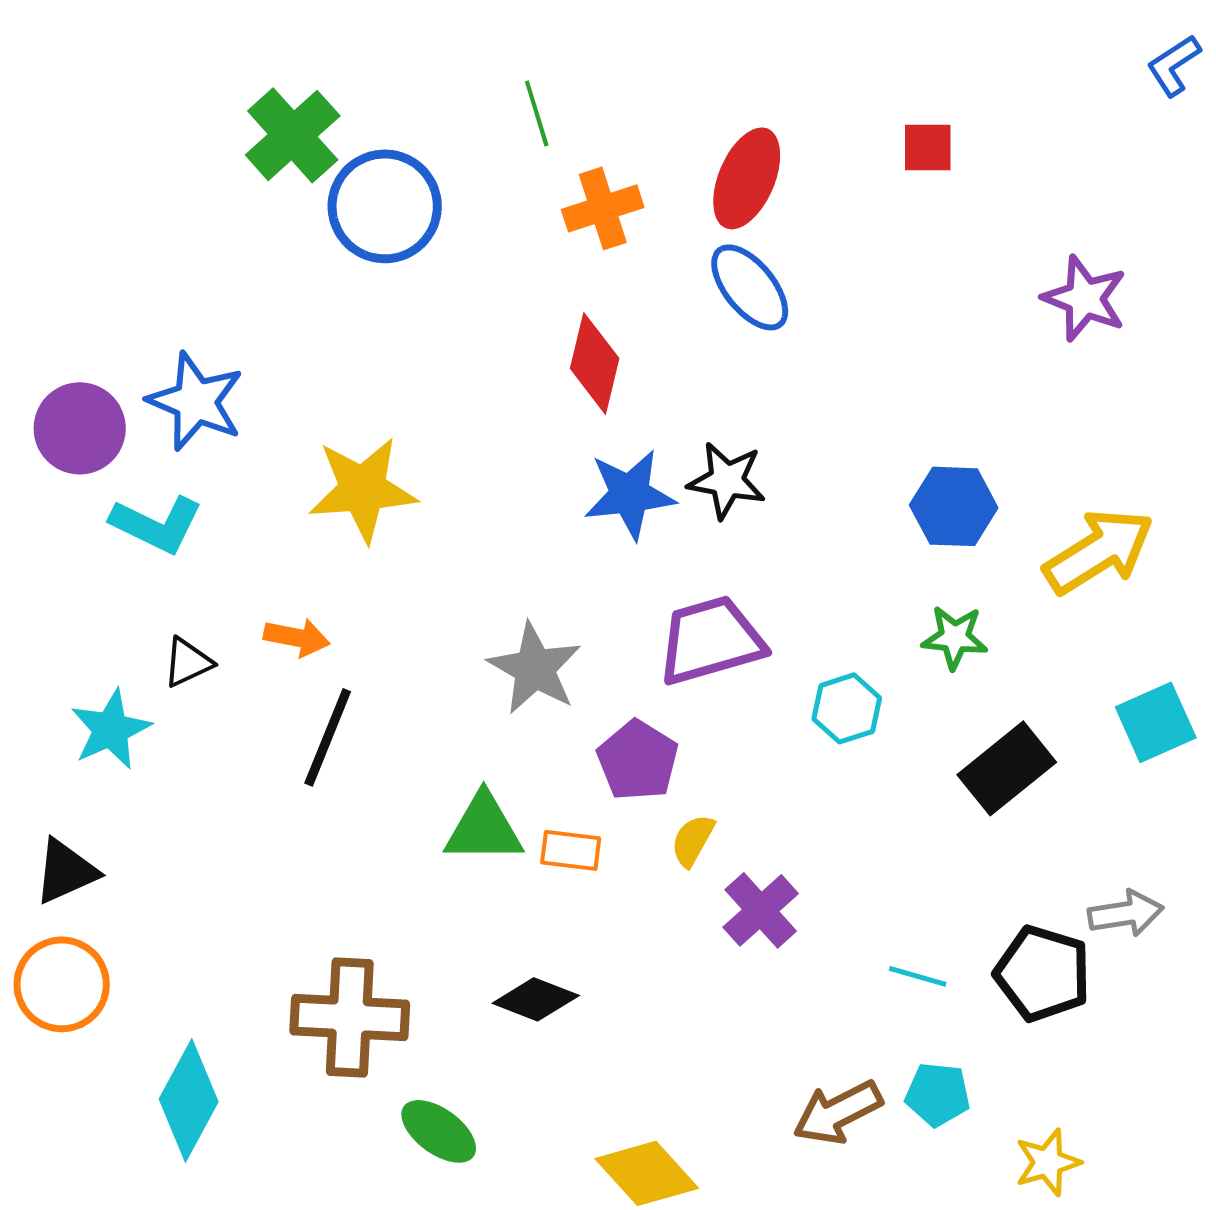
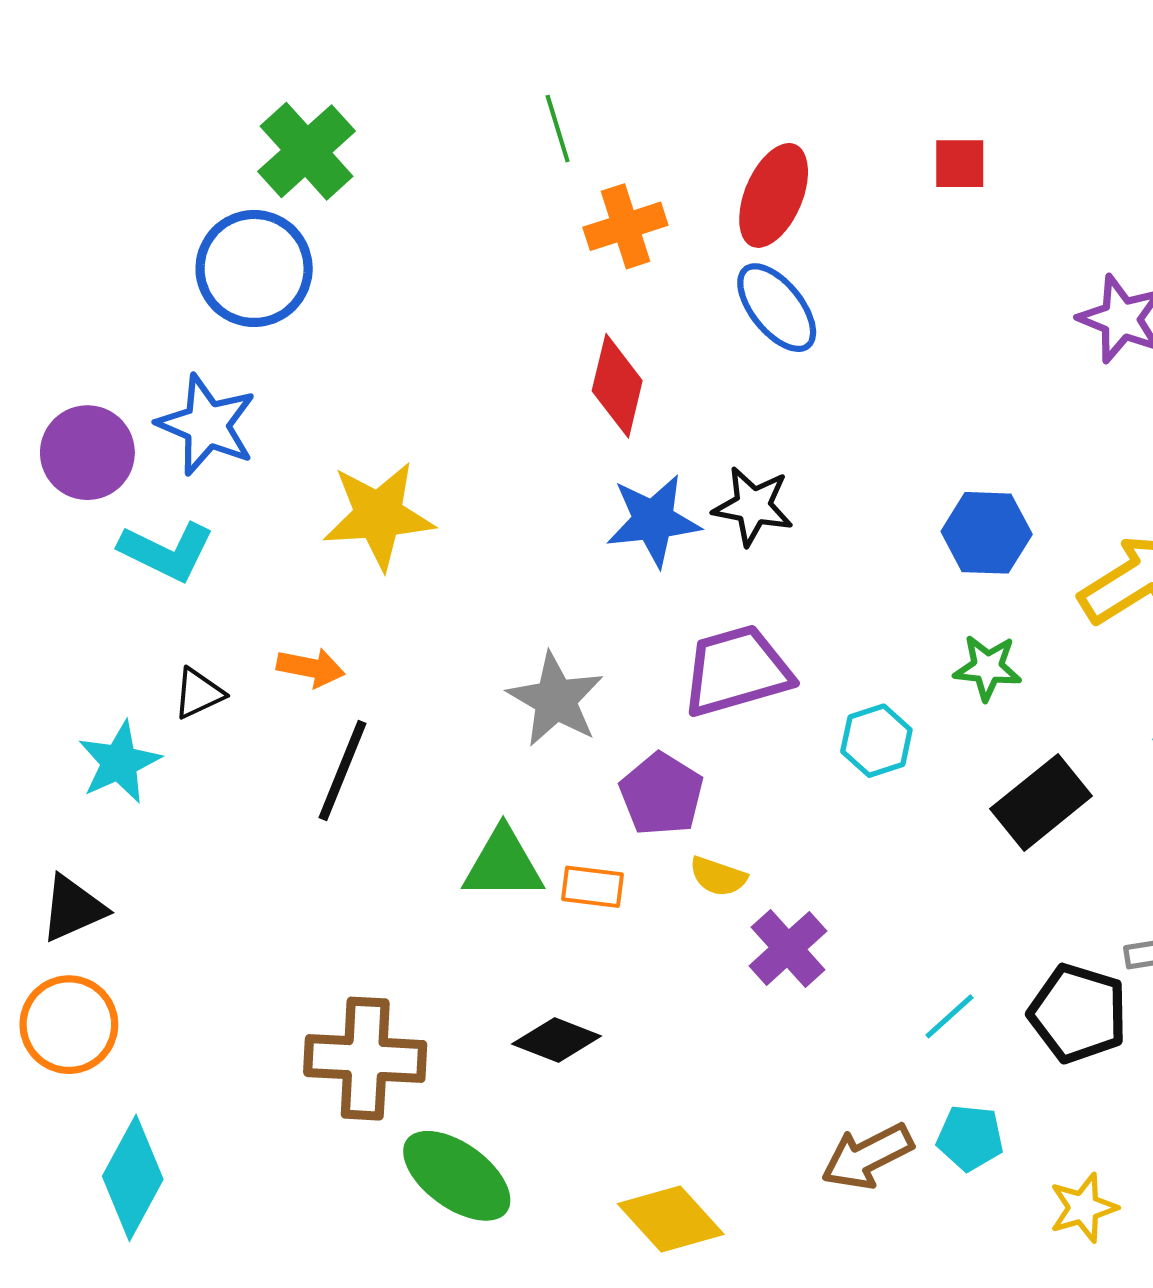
blue circle: (385, 206) -> (254, 268), moved
yellow semicircle: (693, 840) -> (718, 876), turned -100
cyan line: (918, 976) -> (949, 1016), turned -58
cyan diamond: (189, 1100) -> (133, 1178), moved
green ellipse: (439, 1131) -> (457, 1176), size x1.4

